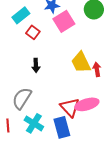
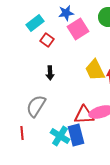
red triangle: (70, 107) -> (84, 115), turned -50
cyan cross: (34, 123) -> (60, 136), moved

